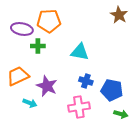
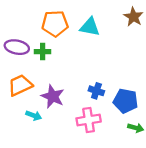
purple ellipse: (22, 29) -> (17, 47), moved
cyan triangle: (80, 52) -> (90, 27), moved

